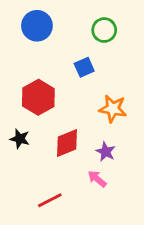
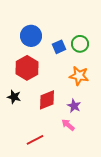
blue circle: (37, 26) -> (31, 36), moved
green circle: (104, 30) -> (80, 44), moved

